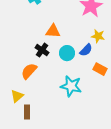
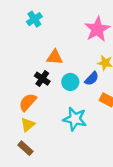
yellow triangle: (17, 96) -> (28, 125), moved
brown rectangle: (27, 112) -> (25, 148), turned -48

